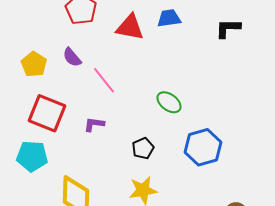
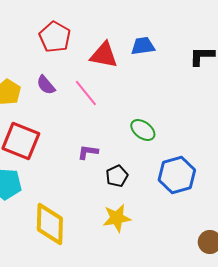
pink line: (104, 80) -> (86, 93), moved
purple L-shape: (94, 124) -> (88, 152), moved

